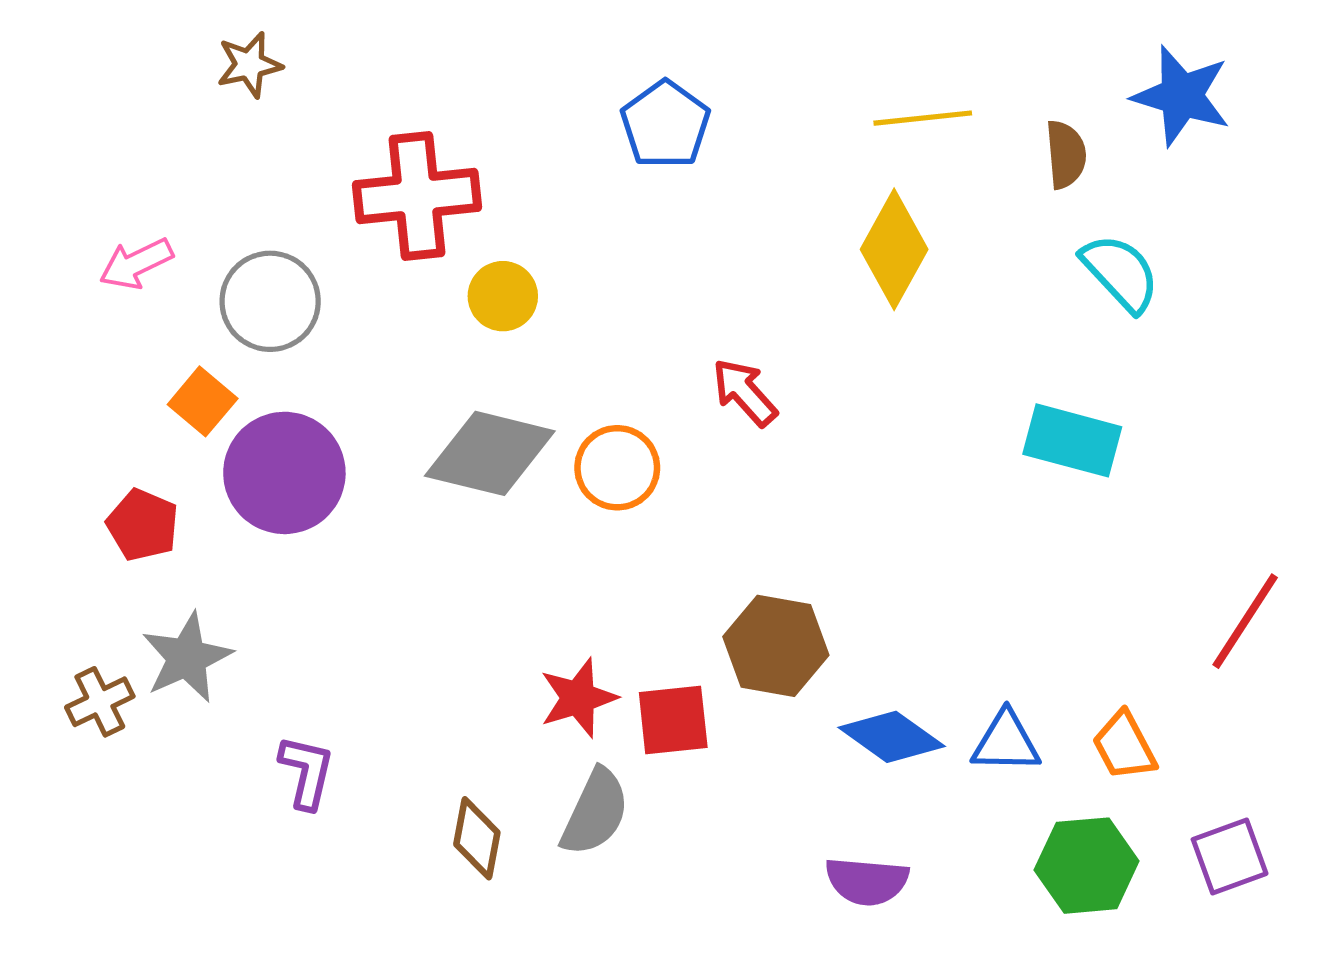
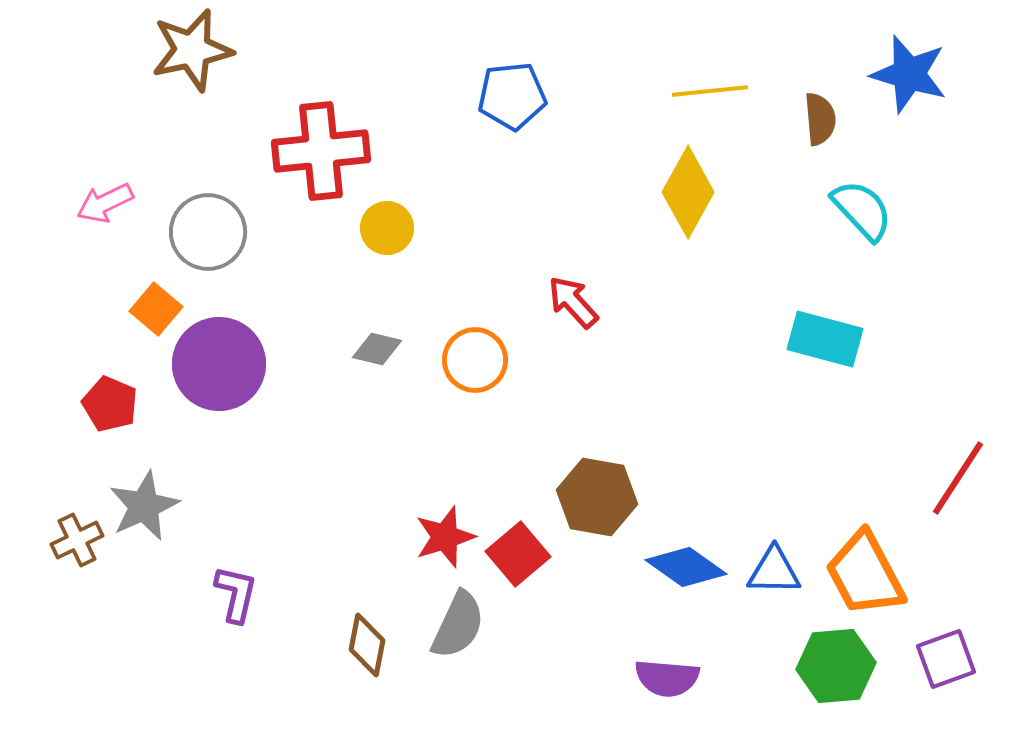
brown star: (249, 65) -> (192, 50), size x1.6
blue pentagon: (665, 125) -> (512, 96), turned 30
gray diamond: (490, 453) -> (377, 349), size x0.5
red square: (673, 720) -> (518, 554), turned -34
orange trapezoid: (1124, 746) -> (865, 574), size x1.6

